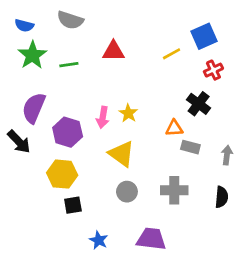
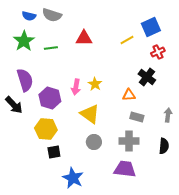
blue semicircle: (24, 25) -> (29, 16), moved
purple semicircle: (34, 108) -> (25, 80), turned 140
gray rectangle: (190, 147) -> (137, 117), moved
purple trapezoid: (151, 239) -> (125, 169), moved
blue star: (99, 240) -> (73, 178), size x1.5

